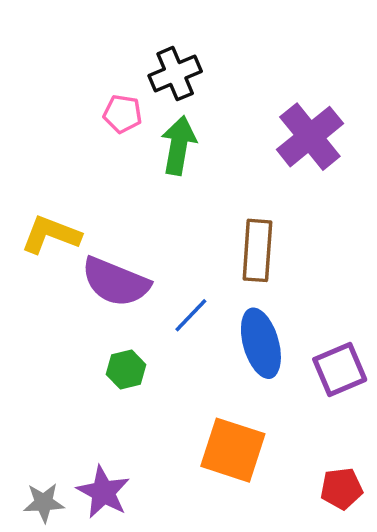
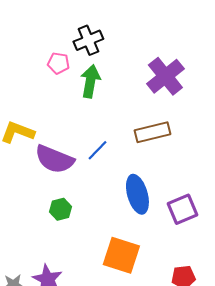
brown rectangle: (257, 250) -> (152, 132), moved, turned 72
blue line: (191, 315) -> (97, 150), moved

